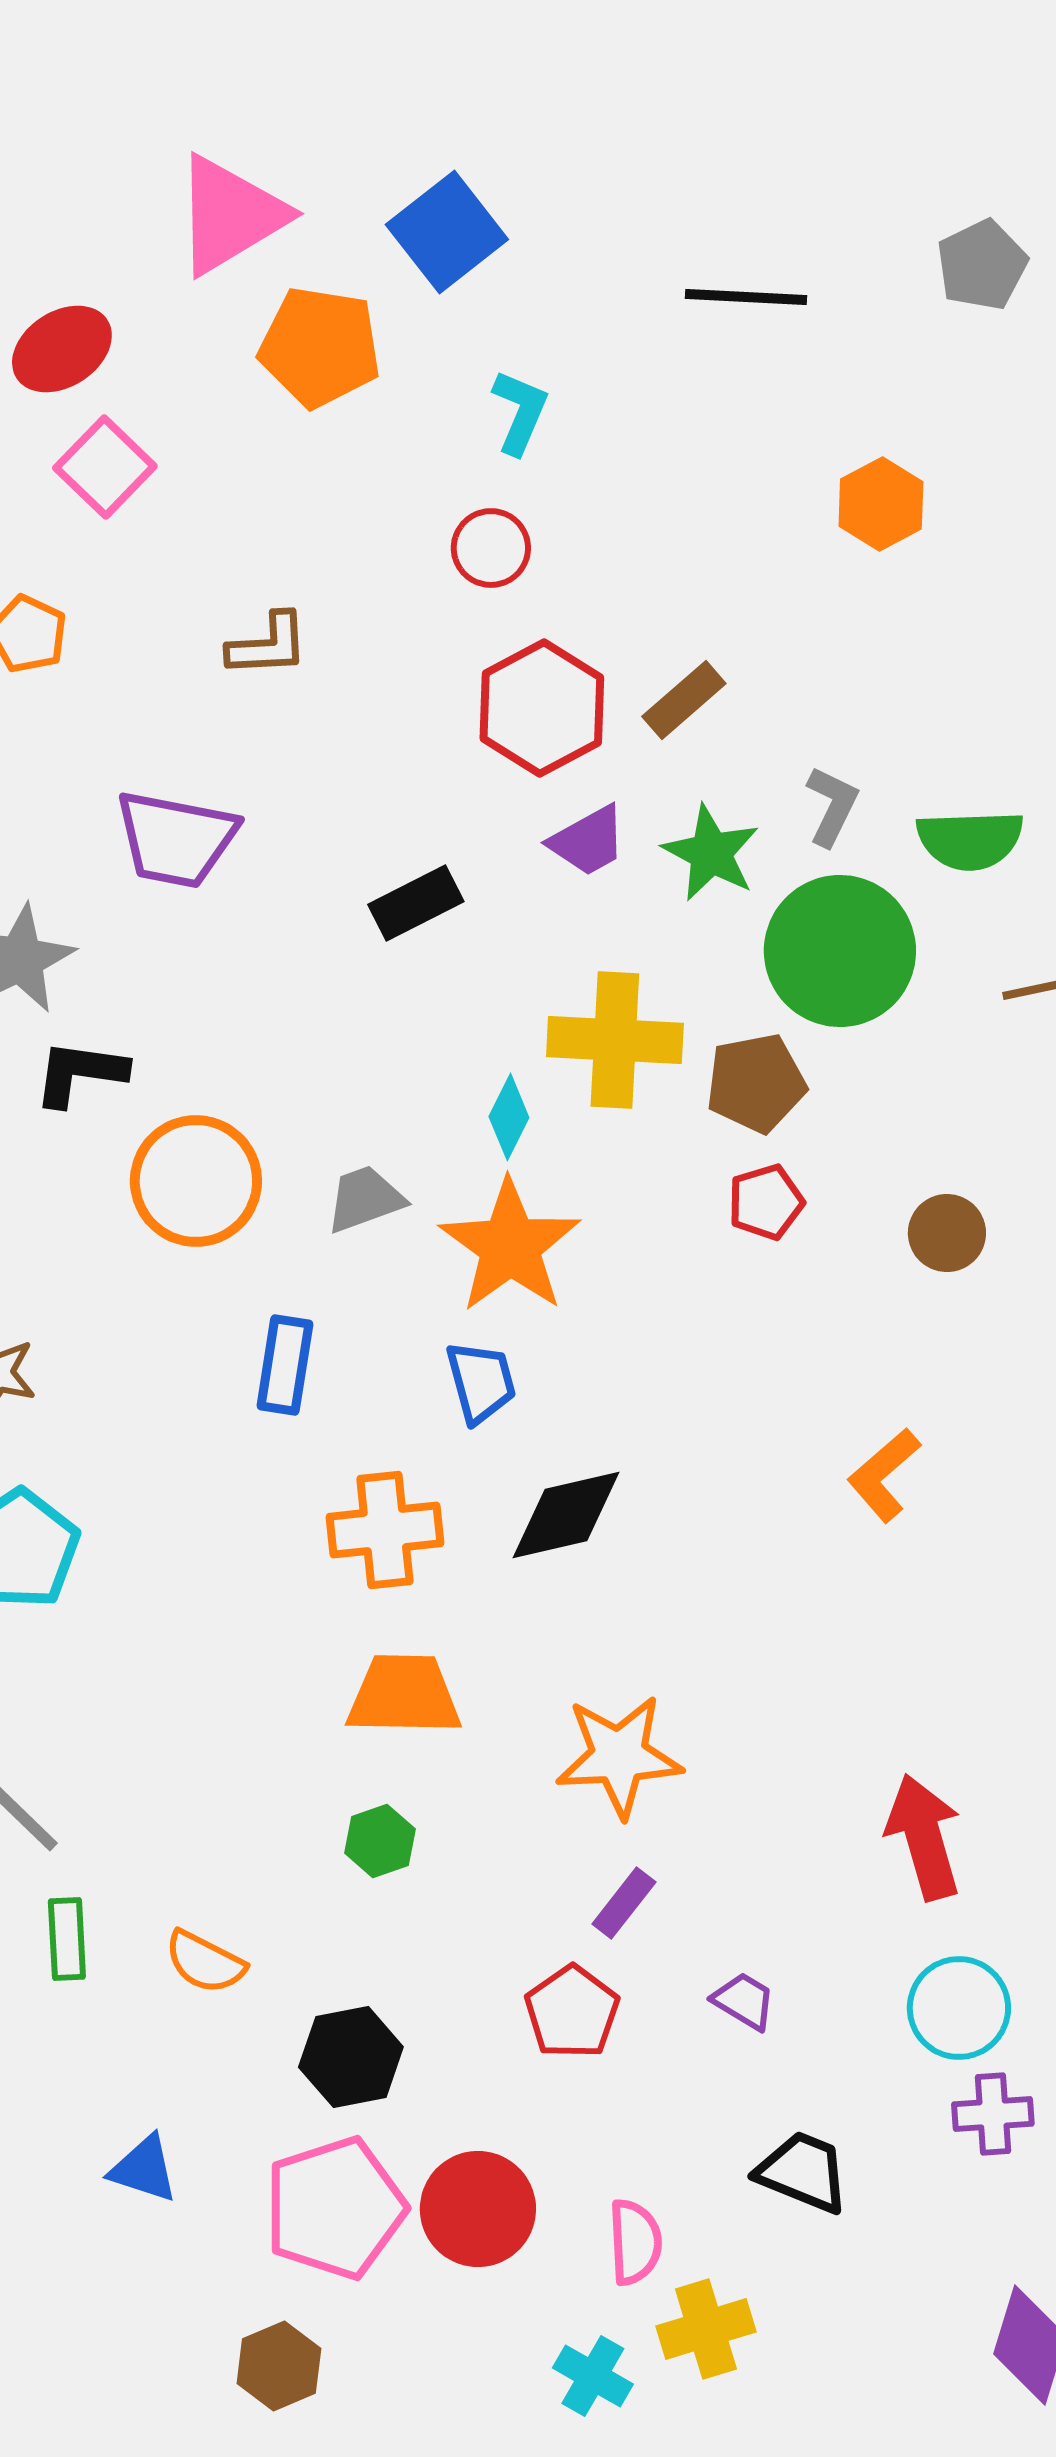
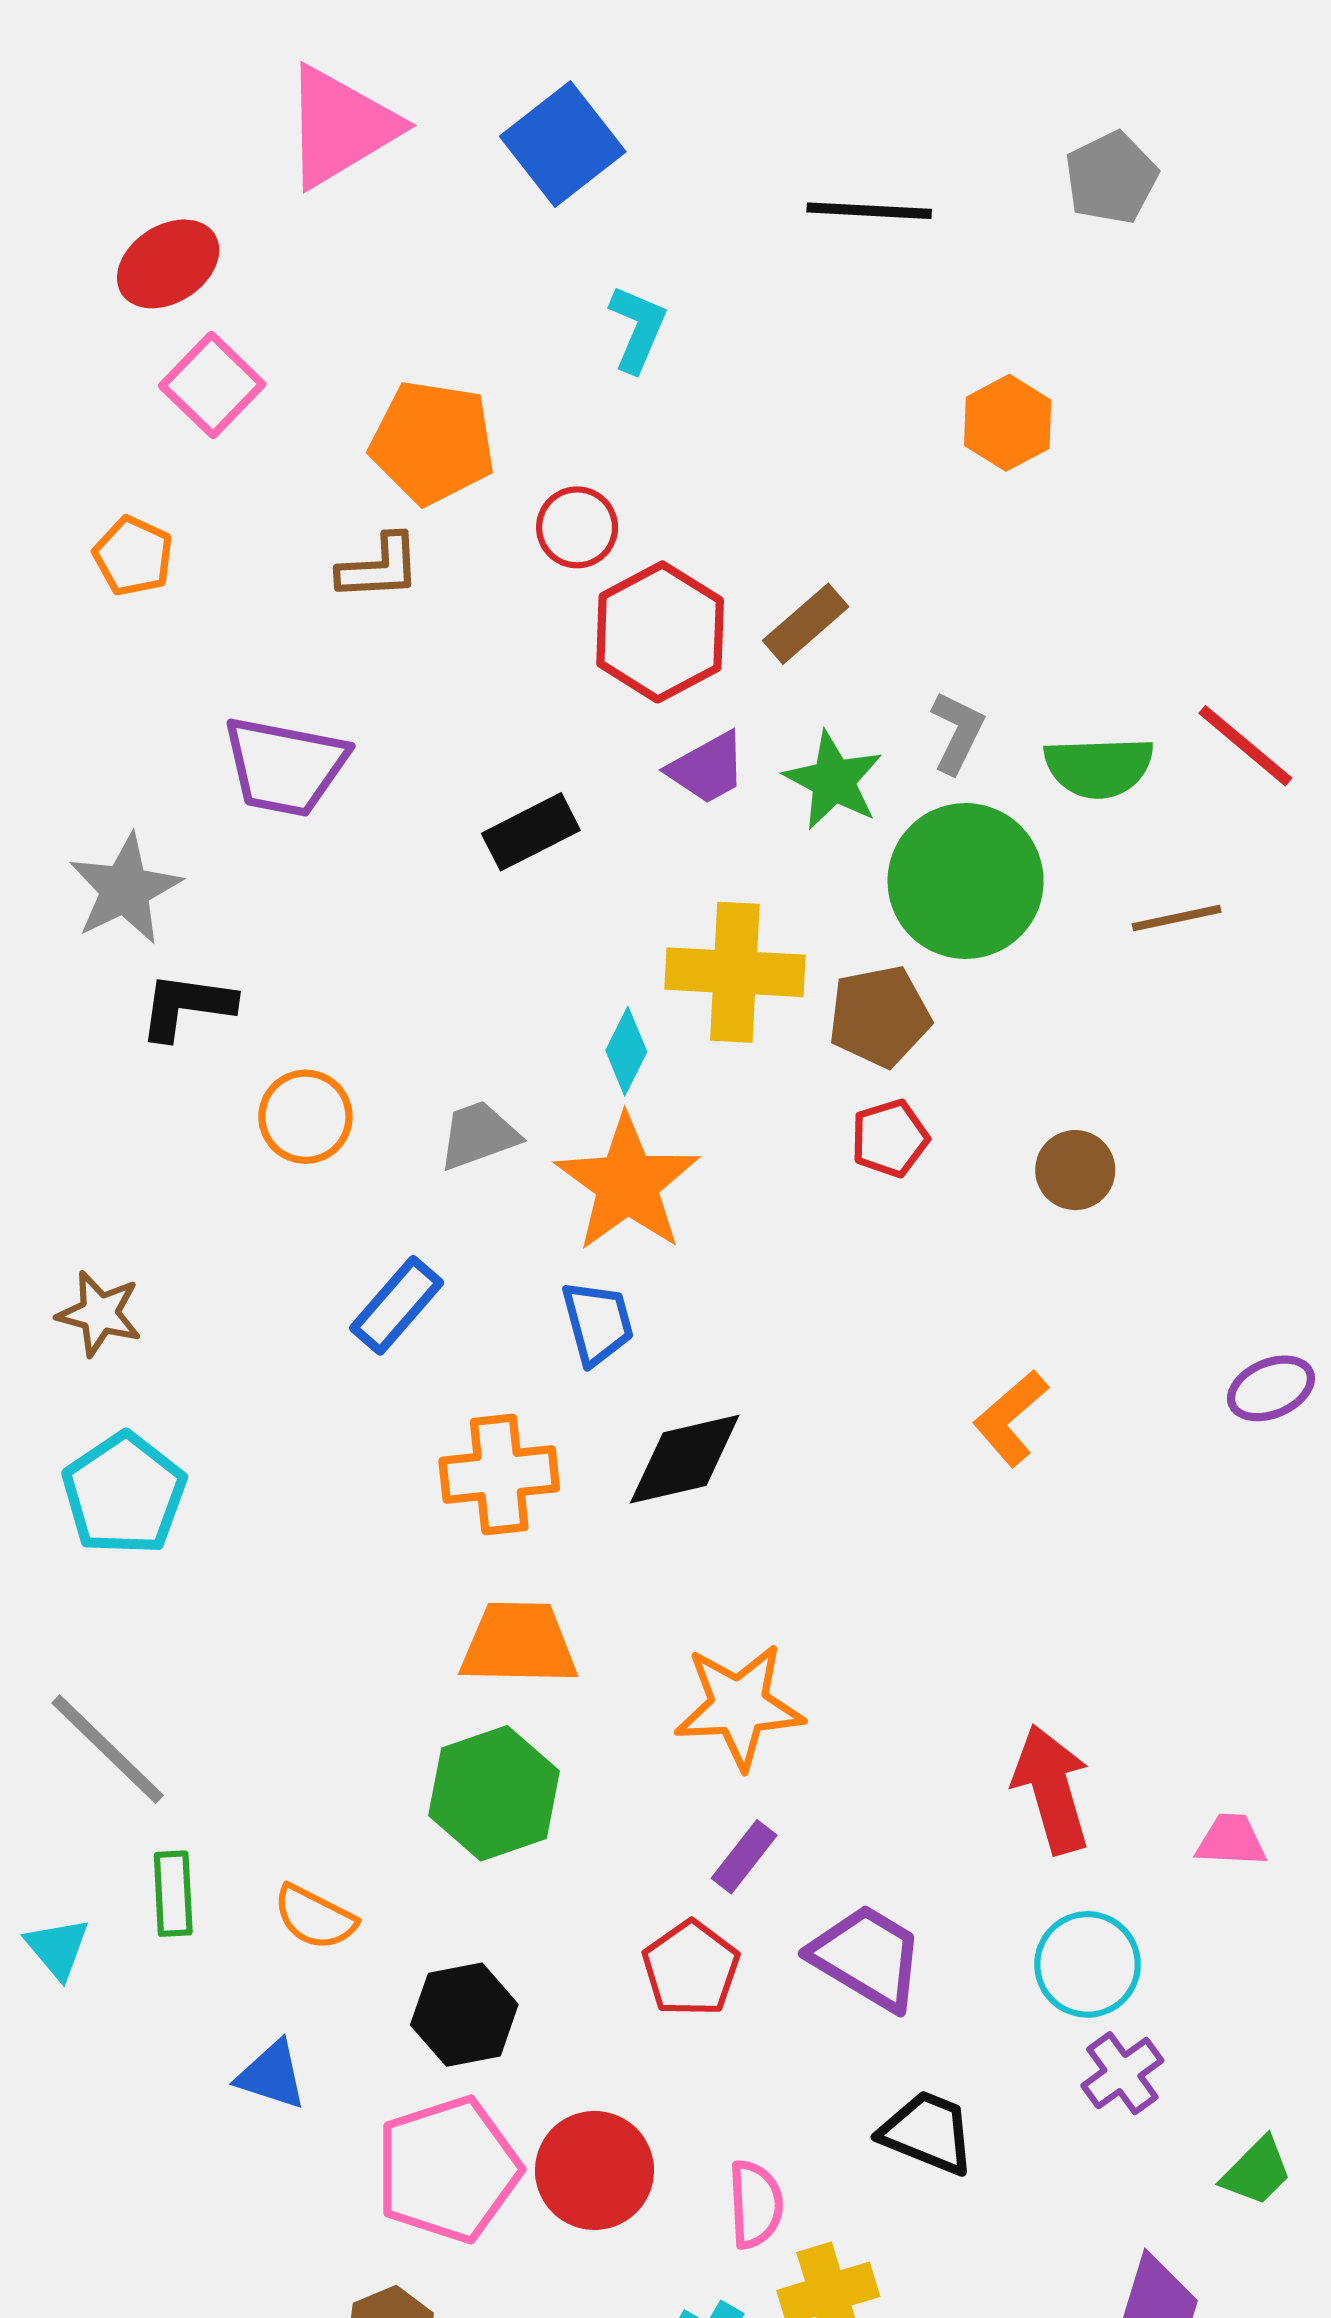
orange pentagon: (320, 347) -> (433, 442), moved
red circle: (491, 548) -> (577, 527), moved
orange circle: (196, 1181) -> (305, 1117), size x0.7
blue rectangle: (285, 1365) -> (397, 1305), turned 32
green hexagon: (380, 1841) -> (494, 1793), size x1.8
purple trapezoid: (744, 2001) -> (867, 1957), size x1.8
purple cross: (993, 2114) -> (1122, 2073), turned -32
blue triangle: (144, 2169) -> (272, 2075), moved

